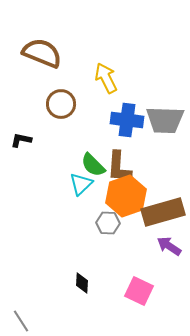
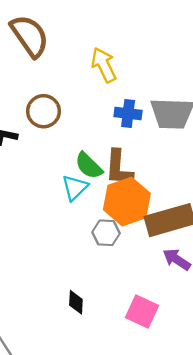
brown semicircle: (42, 53) -> (30, 36), turned 33
brown circle: (61, 104) -> (44, 111), moved
blue cross: (127, 120) -> (128, 114), size x0.7

